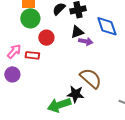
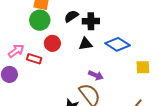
blue diamond: (107, 26) -> (117, 44), turned -50
purple arrow: (86, 41) -> (96, 75), moved

